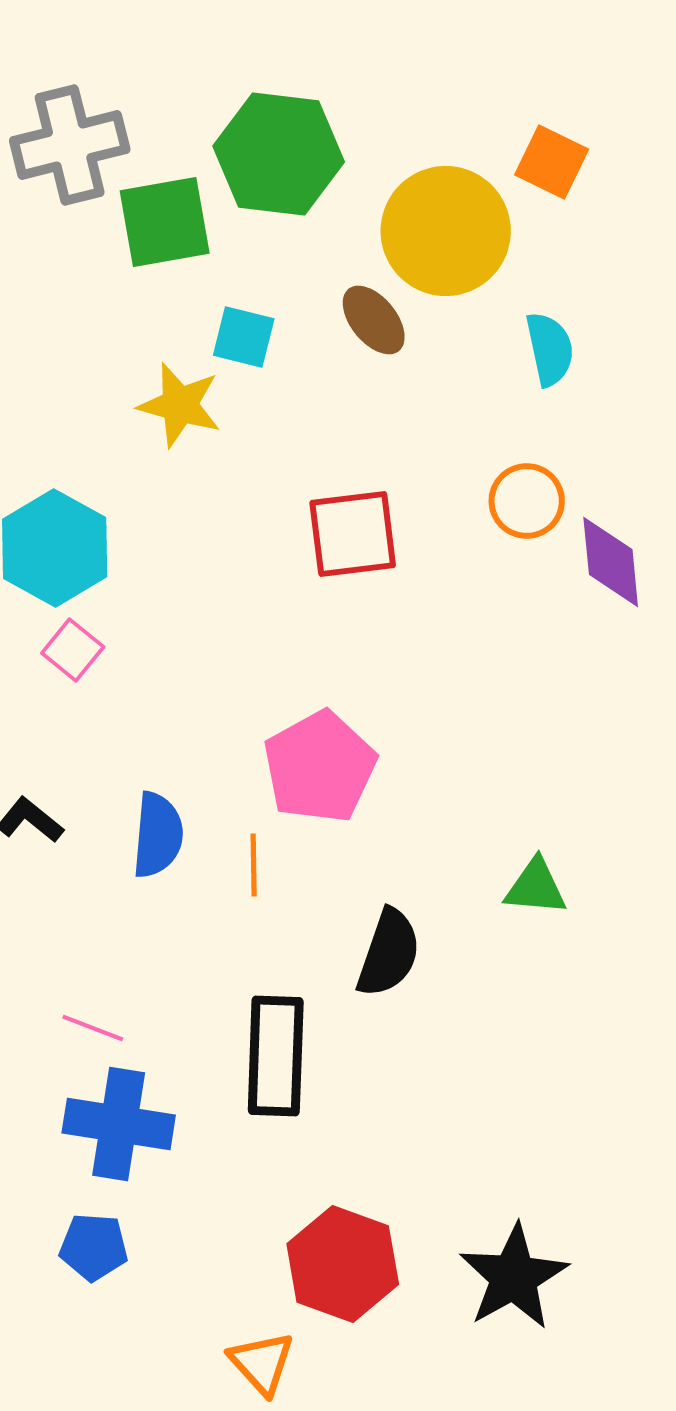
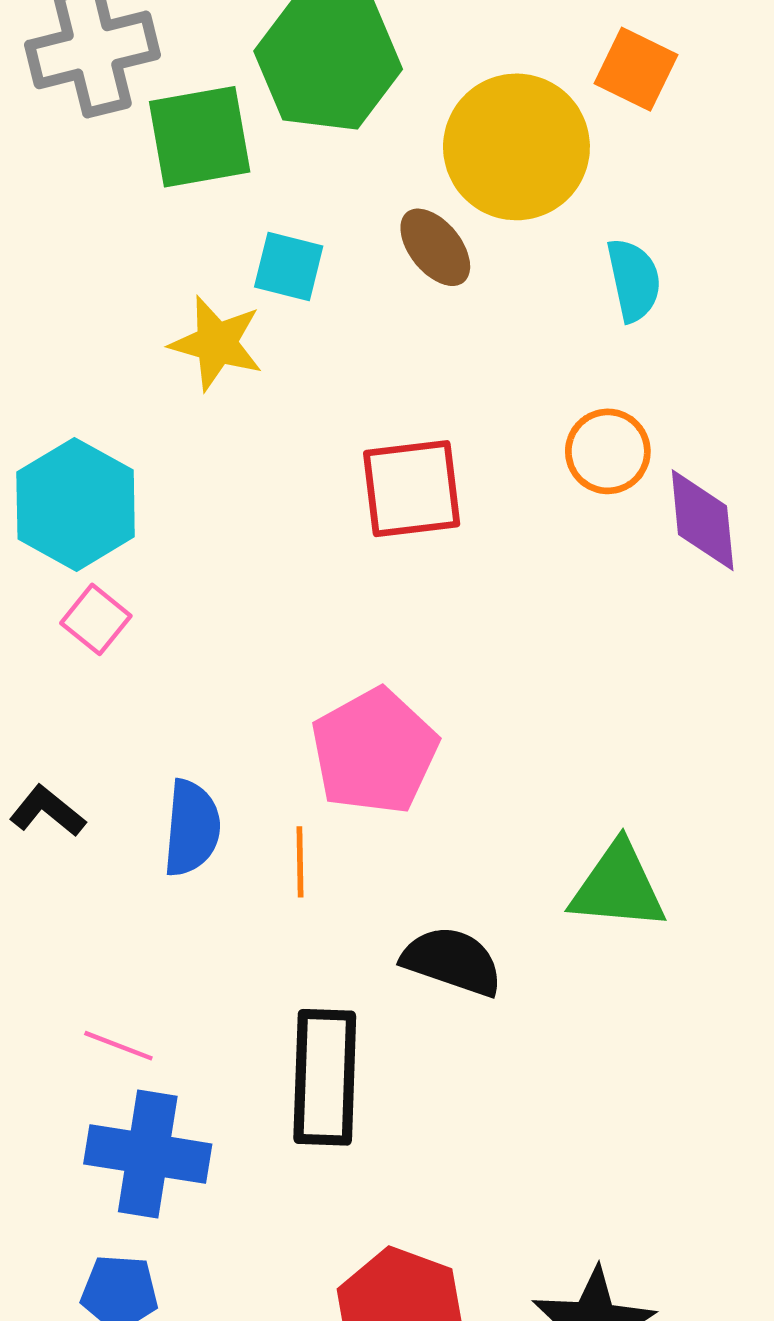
green triangle: (536, 887) -> (618, 887), size x1.4
black semicircle: (389, 953) -> (452, 961), turned -90

